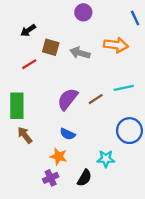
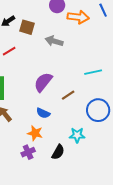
orange arrow: (116, 45) -> (78, 17), moved
brown square: (51, 47) -> (27, 27), moved
brown line: (96, 99) -> (68, 95), moved

